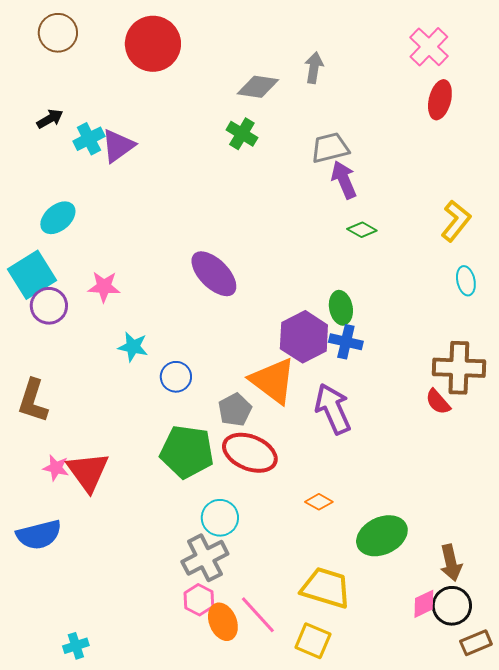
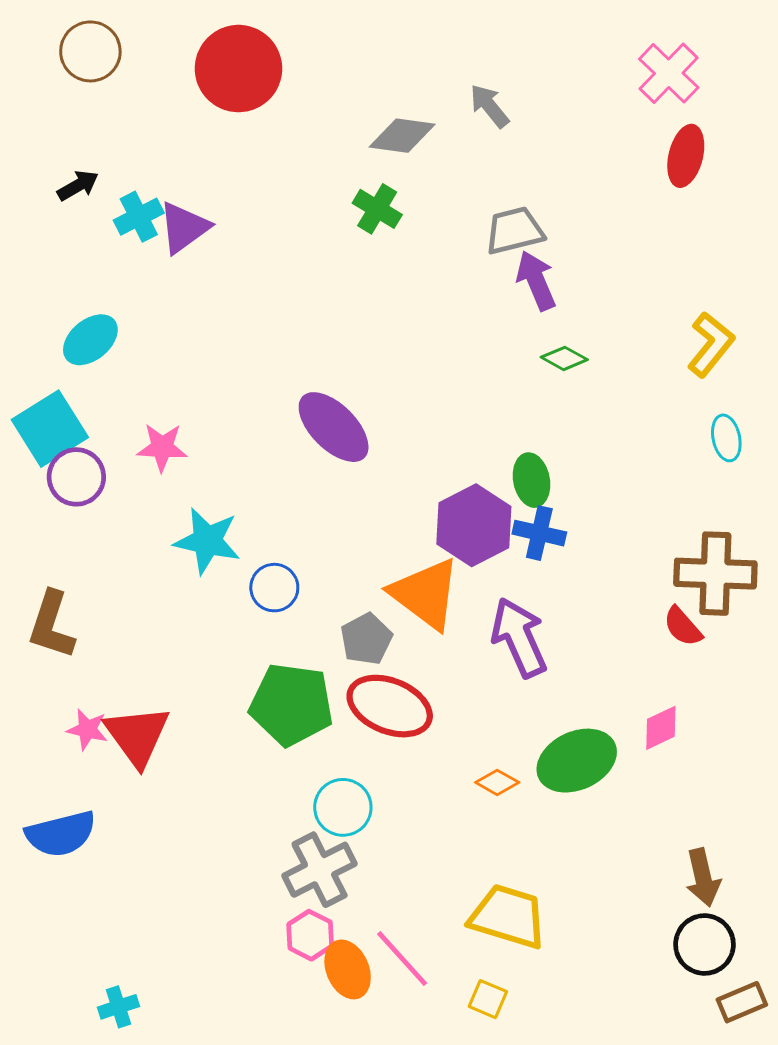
gray arrow: (314, 68) -> (489, 106), turned -48
cyan star: (133, 347) -> (207, 541), size x1.4
green ellipse: (382, 536) -> (577, 761), moved
pink diamond: (424, 604) -> (661, 728), moved
yellow square: (313, 641) -> (488, 999), size x0.7

